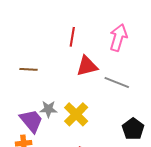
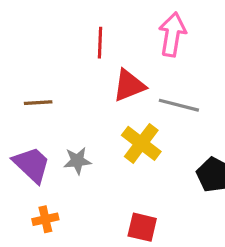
yellow cross: (76, 114) -> (141, 143), moved
purple trapezoid: (31, 121) -> (32, 165), moved

